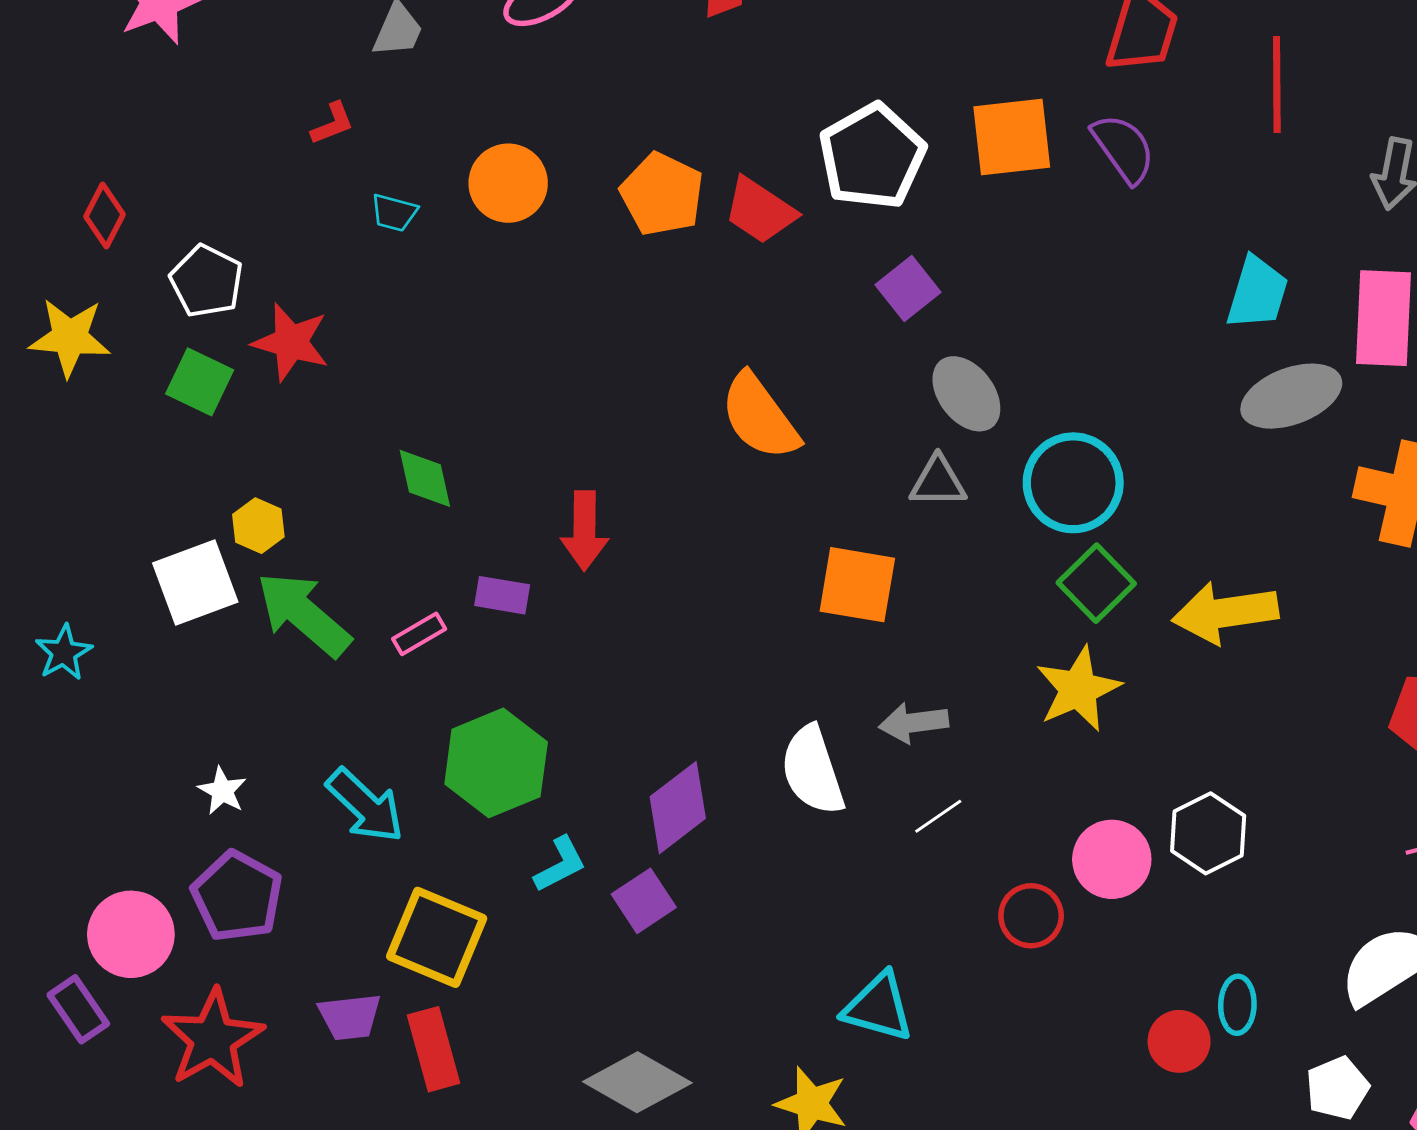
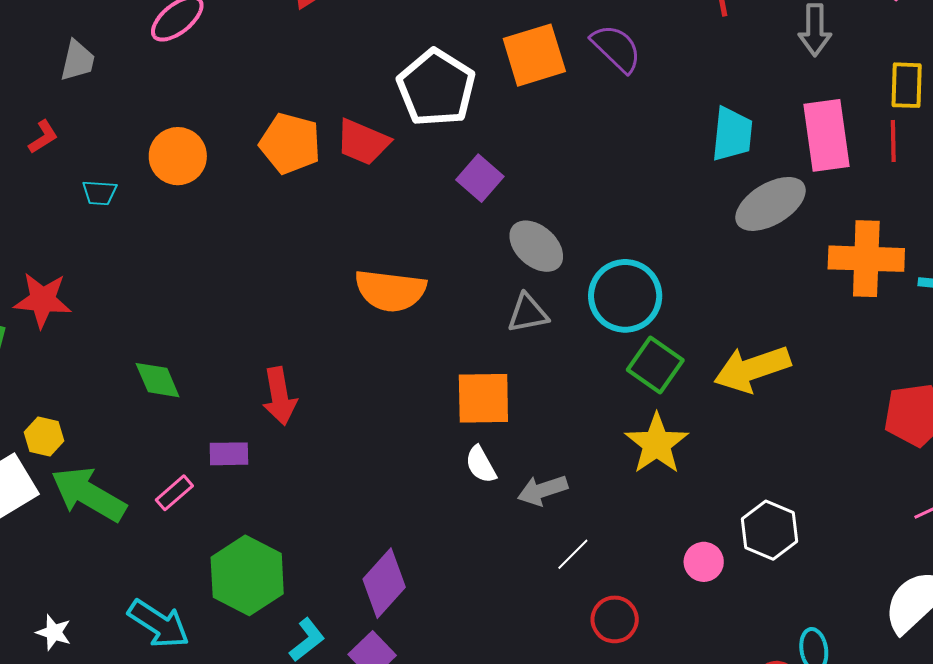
orange semicircle: (760, 417) -> (390, 291), turned -36
white semicircle: (813, 770) -> (481, 465), moved, size x0.6
pink circle: (1112, 859) -> (704, 562), size x0.7
red circle: (1031, 916) -> (615, 619), moved

